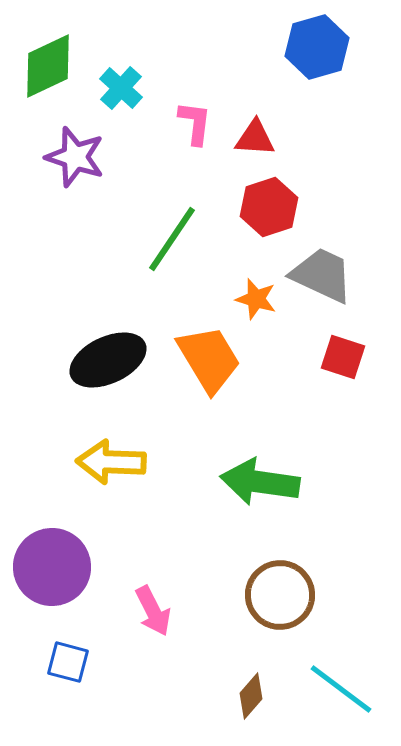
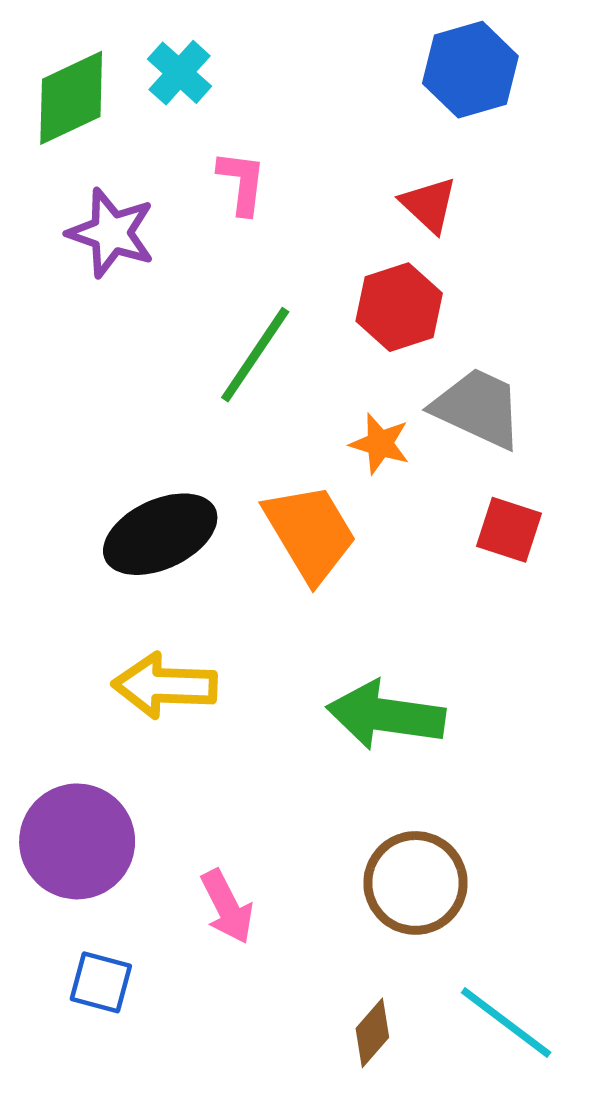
cyan cross: (121, 88) -> (180, 73), moved
pink L-shape: (195, 123) -> (242, 182), moved
red triangle: (255, 138) -> (429, 205), moved, turned 39

